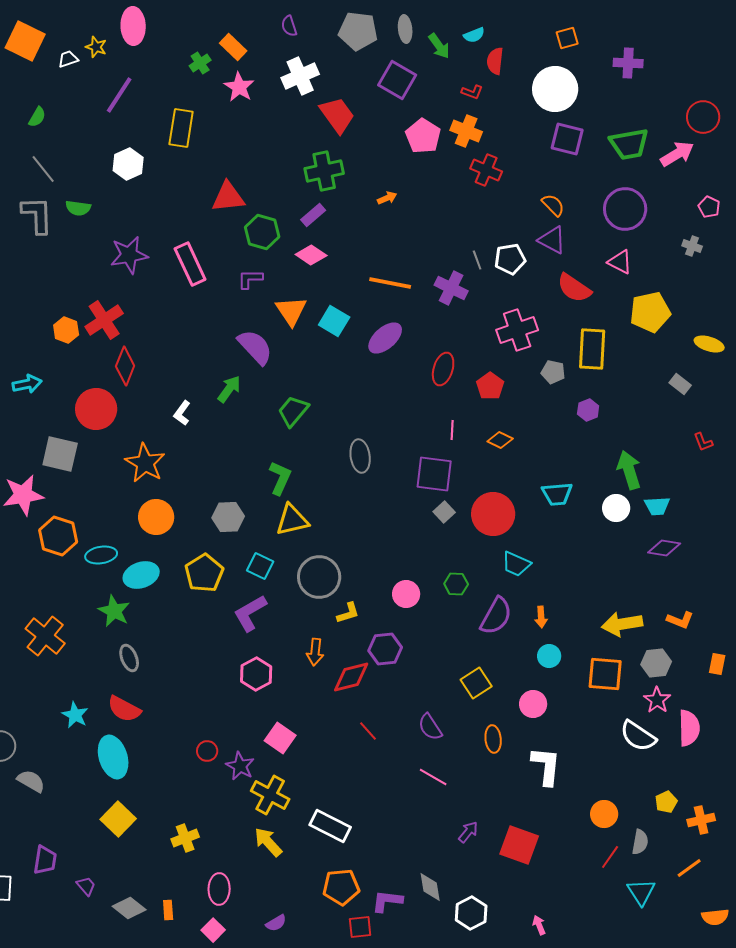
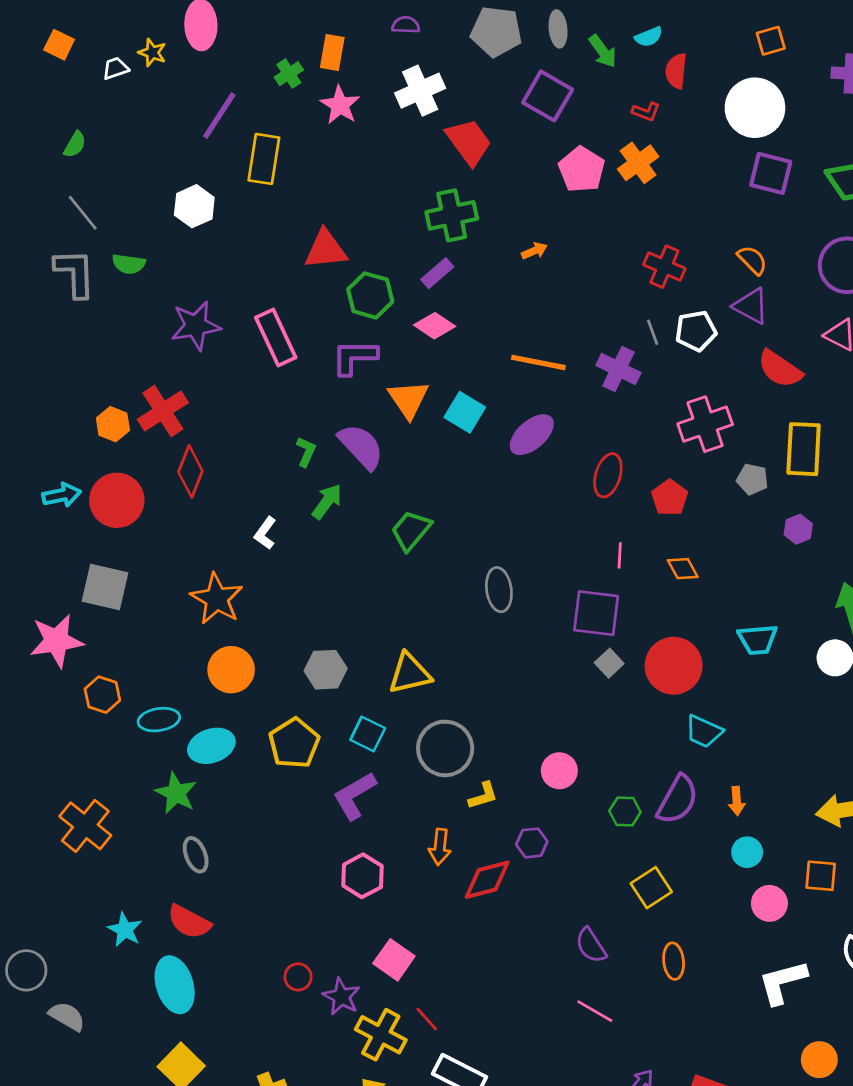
purple semicircle: (289, 26) -> (406, 25), turned 110
orange square: (25, 41) -> (59, 45), size x0.6
orange rectangle: (233, 47) -> (332, 53), turned 56
purple line: (119, 95) -> (219, 116), moved
orange cross: (466, 131) -> (638, 163), turned 32
red cross: (486, 170) -> (664, 267), moved
purple L-shape: (250, 279) -> (355, 357), size x1.4
red circle: (96, 409) -> (117, 500), moved
orange diamond: (500, 440) -> (683, 569), turned 35
green L-shape: (280, 478) -> (306, 452), moved, size x0.7
orange hexagon: (58, 536) -> (102, 695), size x0.7
green hexagon: (456, 584) -> (625, 811), moved
purple hexagon: (385, 649) -> (532, 843), size x0.7
orange square: (605, 674) -> (821, 876), size x0.7
pink circle: (533, 704) -> (769, 903), moved
red line: (368, 731) -> (427, 1019), moved
white L-shape: (546, 766) -> (783, 982), moved, turned -111

